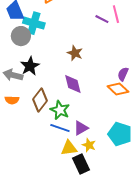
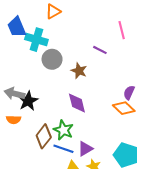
purple line: (102, 19) -> (100, 50), moved
gray circle: (21, 36) -> (52, 59), moved
black star: (30, 66) -> (28, 101), moved
brown diamond: (40, 100) -> (44, 136), moved

